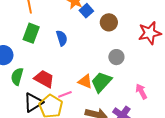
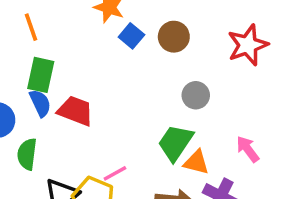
blue square: (86, 11) -> (131, 36), moved
blue semicircle: (62, 38) -> (40, 103), moved
red trapezoid: (44, 79) -> (75, 111), moved
orange triangle: (85, 81) -> (196, 162), moved

